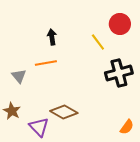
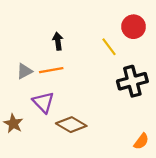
gray triangle: (19, 76) -> (24, 71), moved, turned 42
purple triangle: (39, 127) -> (43, 102), moved

